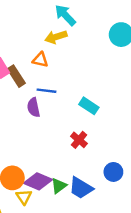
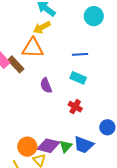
orange triangle: (40, 60) -> (33, 48), size x1.6
blue line: (46, 91) -> (80, 54), moved
purple semicircle: (34, 107) -> (46, 85), moved

